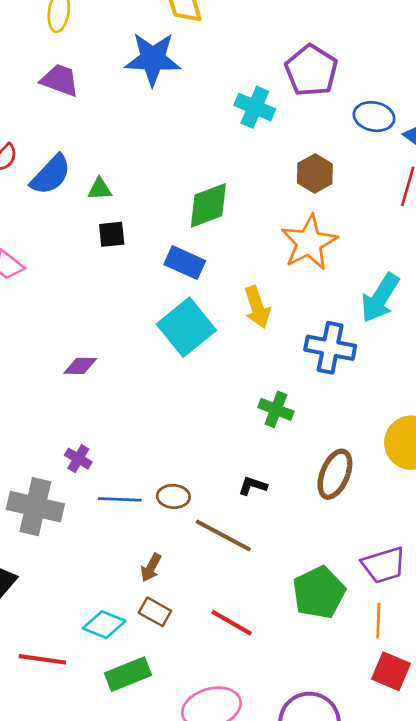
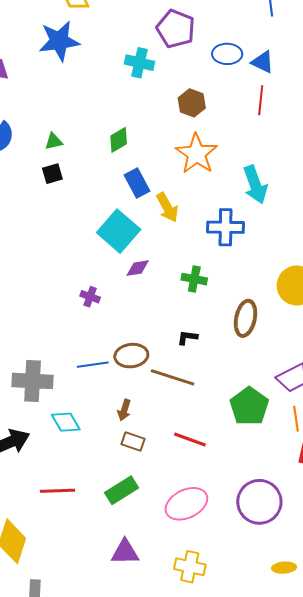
green triangle: (100, 189) -> (54, 141), moved
green diamond: (208, 205) -> (119, 140), size x0.7
blue rectangle: (185, 263) -> (137, 183), moved, turned 48
cyan arrow: (380, 298) -> (255, 185), turned -42
purple diamond: (80, 366) -> (138, 268), moved
purple cross: (78, 459) -> (90, 297), moved
brown ellipse: (173, 496) -> (131, 356), size x1.4
cyan diamond: (104, 625) -> (66, 422), moved, turned 48

